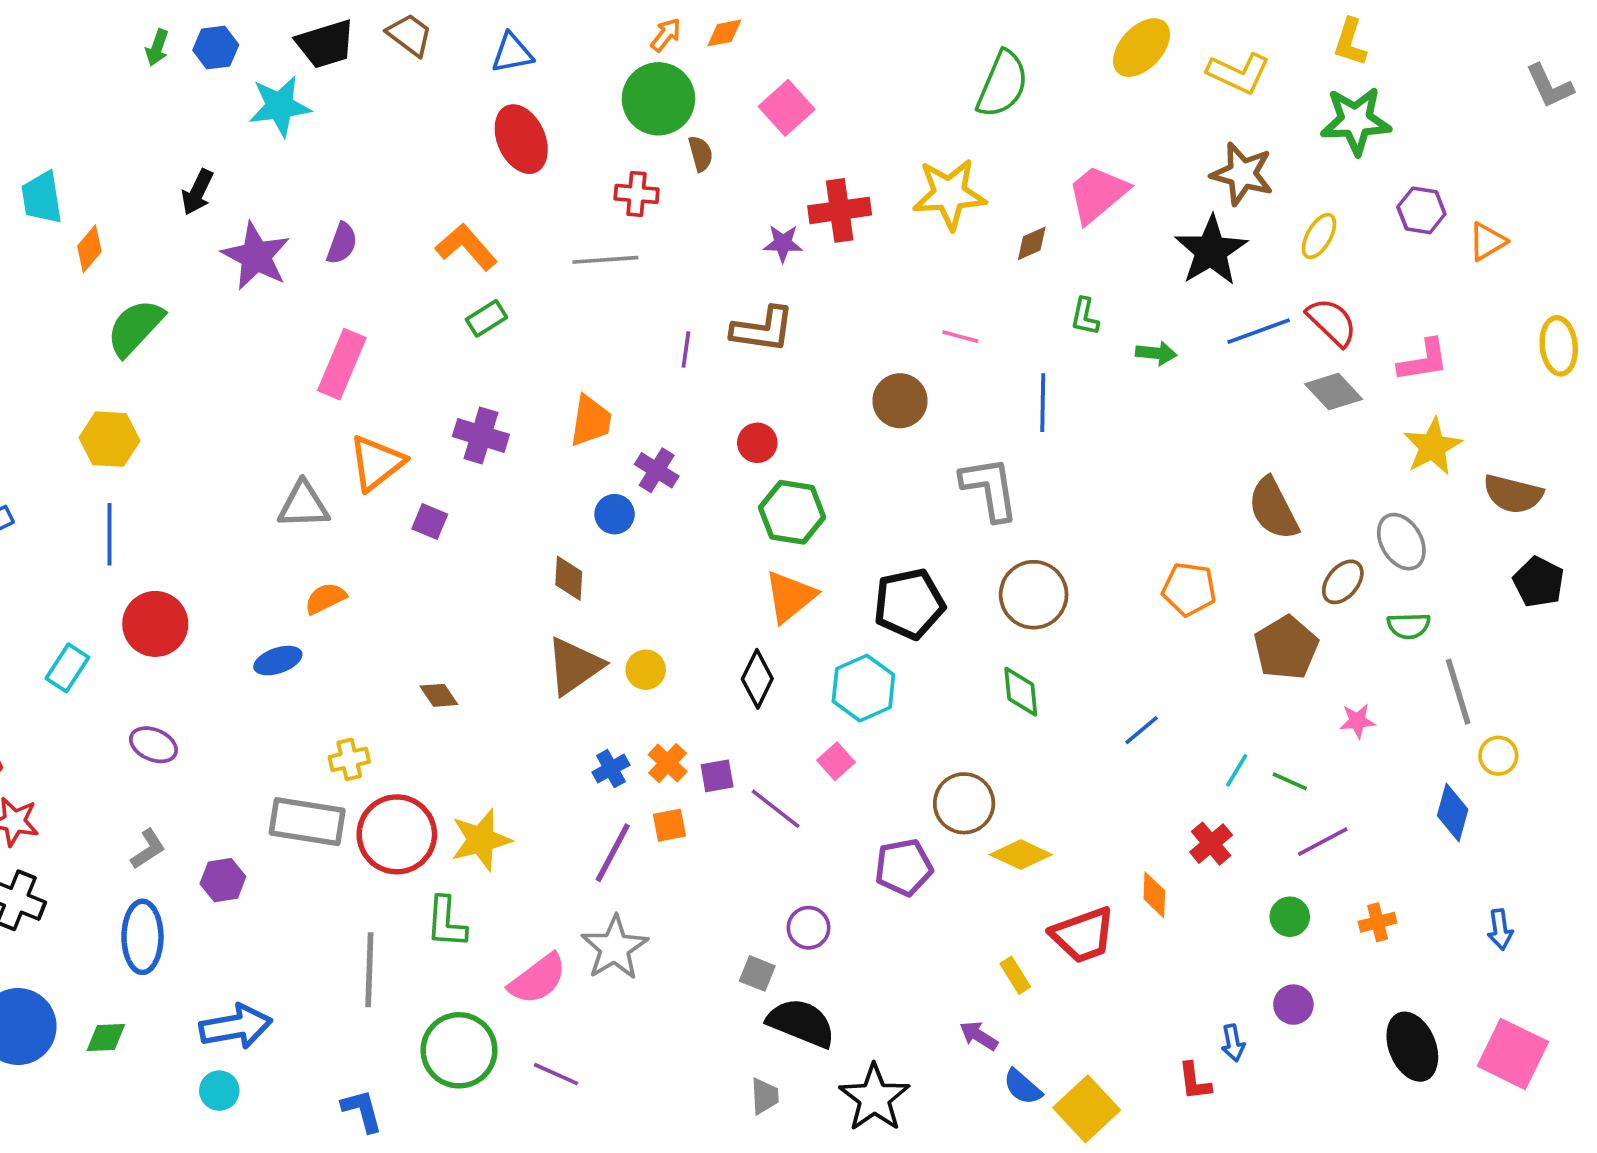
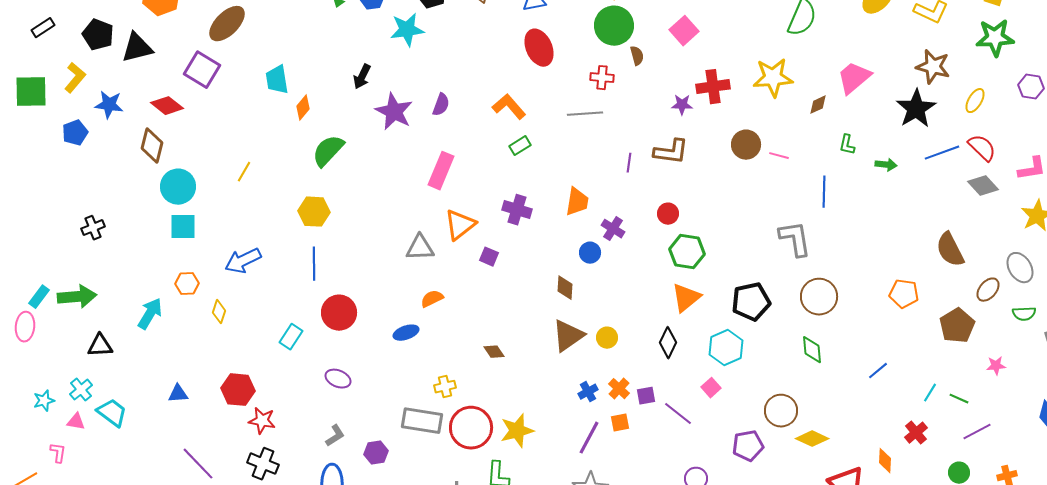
brown circle: (900, 401) -> (746, 145), moved

